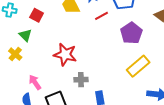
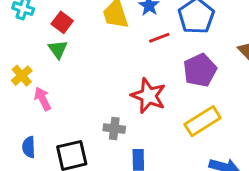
green triangle: (25, 35) -> (58, 49), moved
red star: (65, 55) -> (148, 96), moved
pink arrow: (35, 82) -> (42, 99), moved

